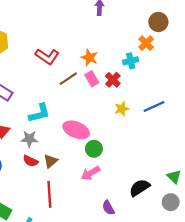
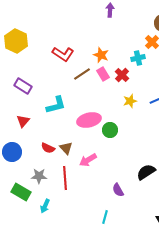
pink ellipse: (76, 130) -> (89, 120), turned -35
gray star: (29, 139) -> (39, 176), moved
green circle: (94, 149) -> (110, 130), moved
brown triangle: (51, 161) -> (66, 148), turned -32
pink arrow: (91, 173) -> (88, 160), moved

